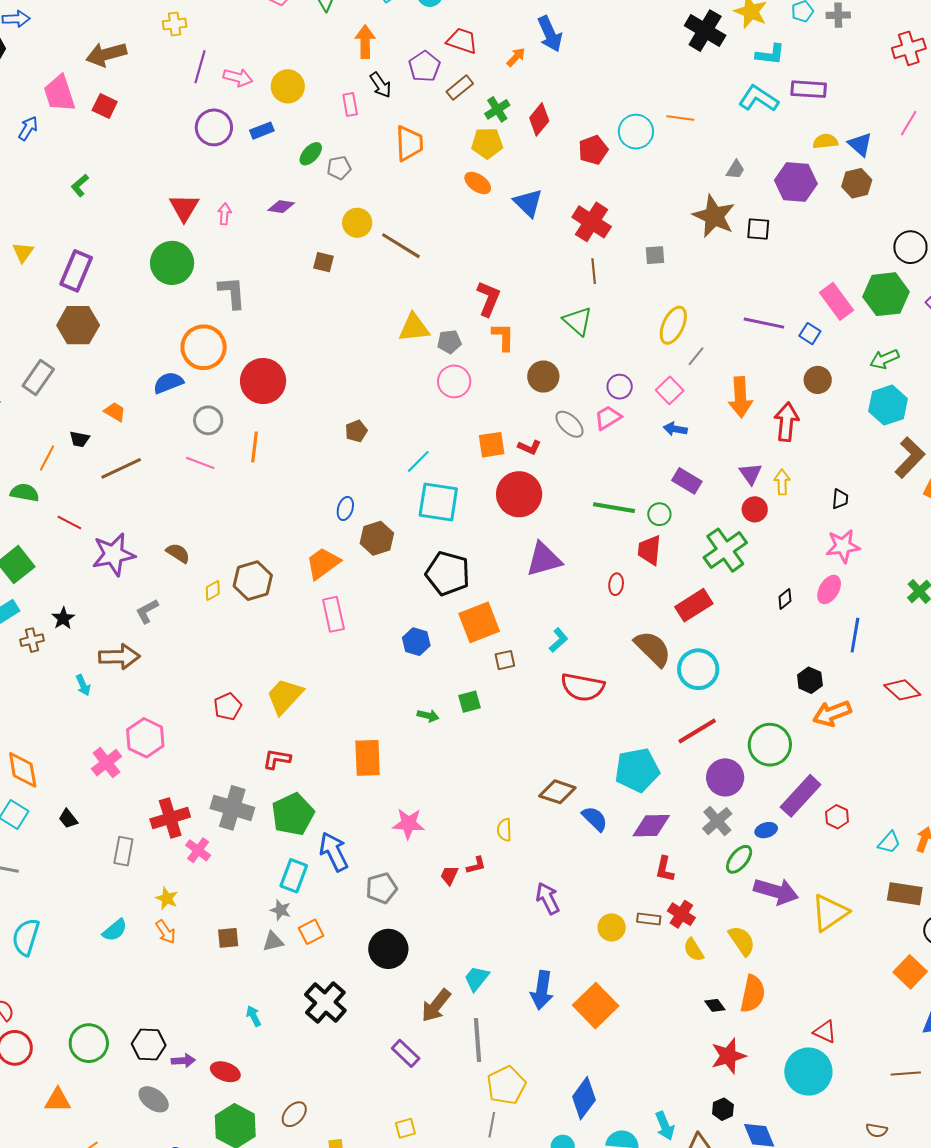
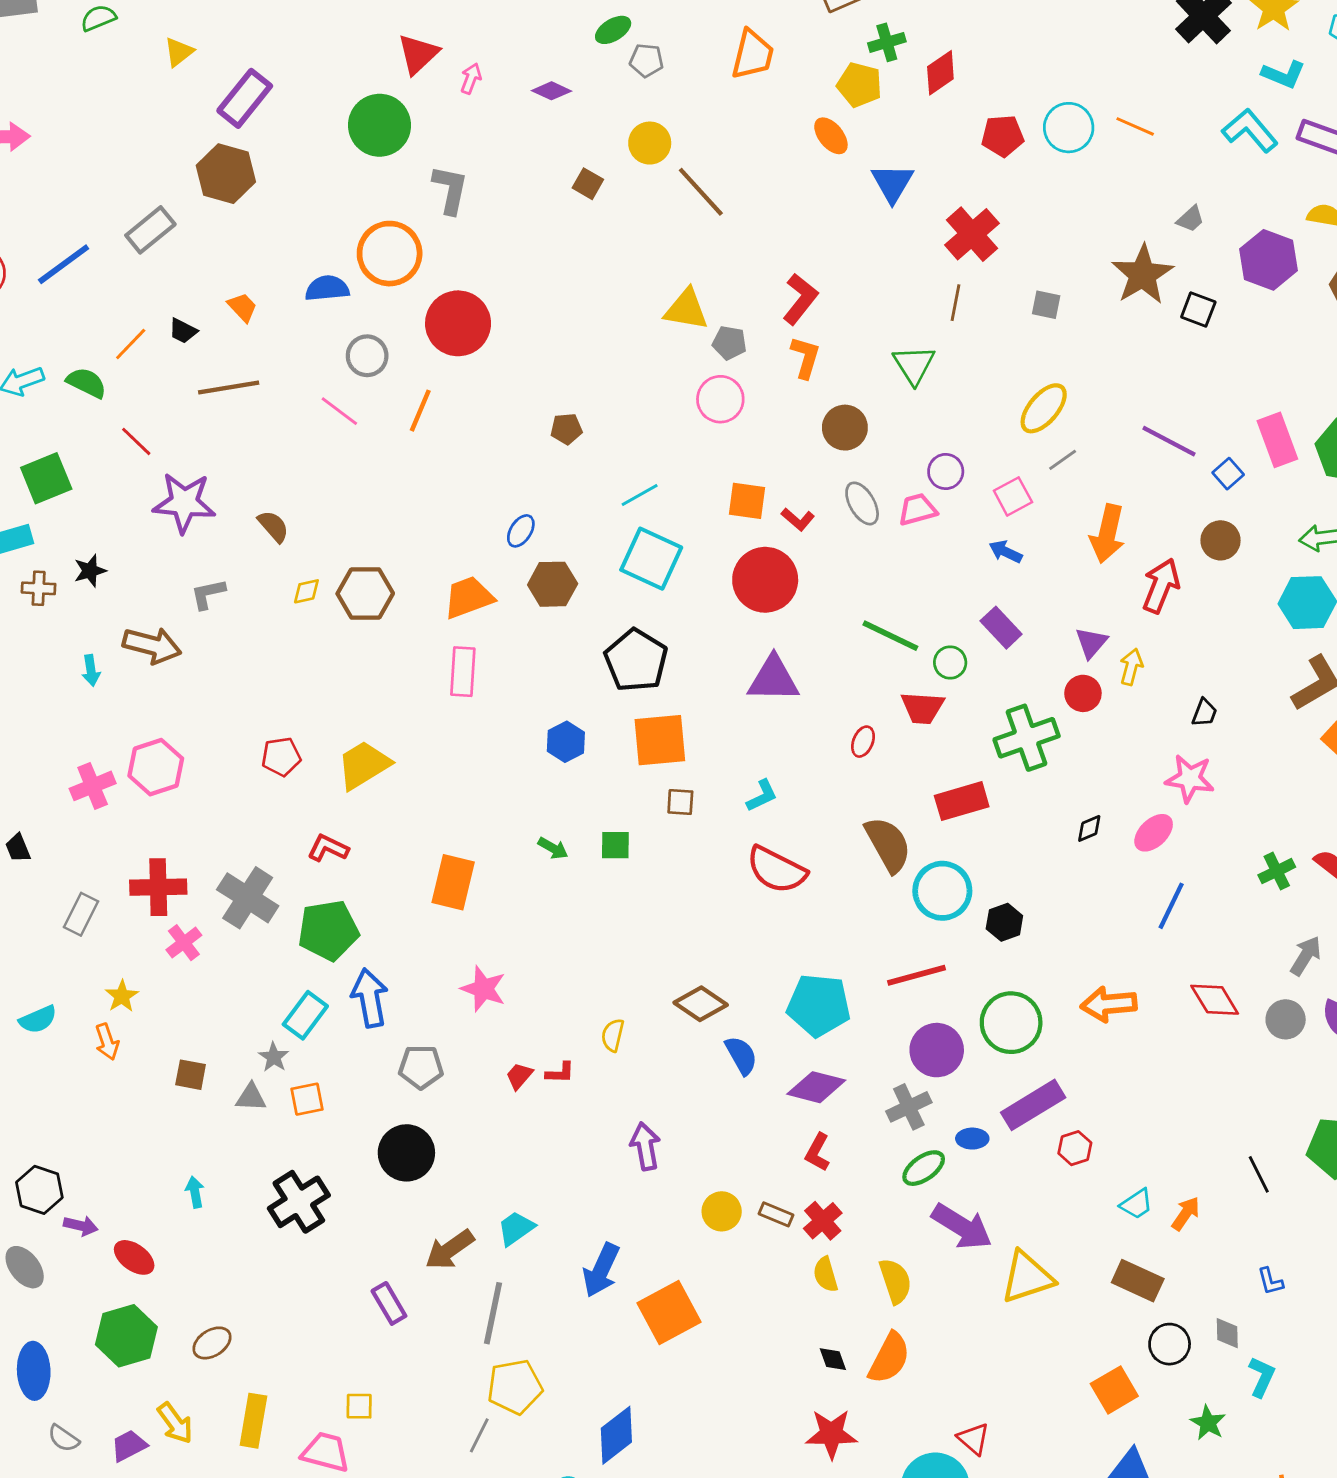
red trapezoid: (649, 550) -> (922, 708), turned -108
black hexagon: (810, 680) -> (1004, 922), moved

